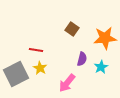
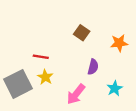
orange star: (105, 38) -> (119, 43), size x0.7
cyan star: (101, 67) -> (115, 88), moved

